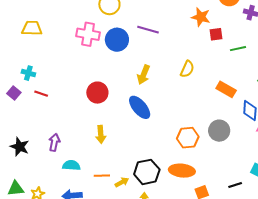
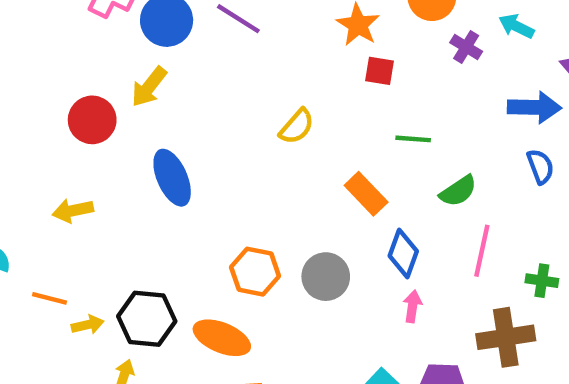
green line: (238, 49) -> (413, 139), moved
yellow arrow: (144, 75) -> (149, 87), moved
yellow arrow: (101, 134) -> (73, 211), turned 66

